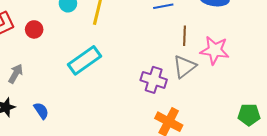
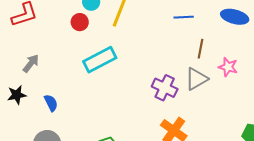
red circle: (34, 29) -> (80, 22), moved
pink star: (215, 50) -> (228, 67), size x0.7

